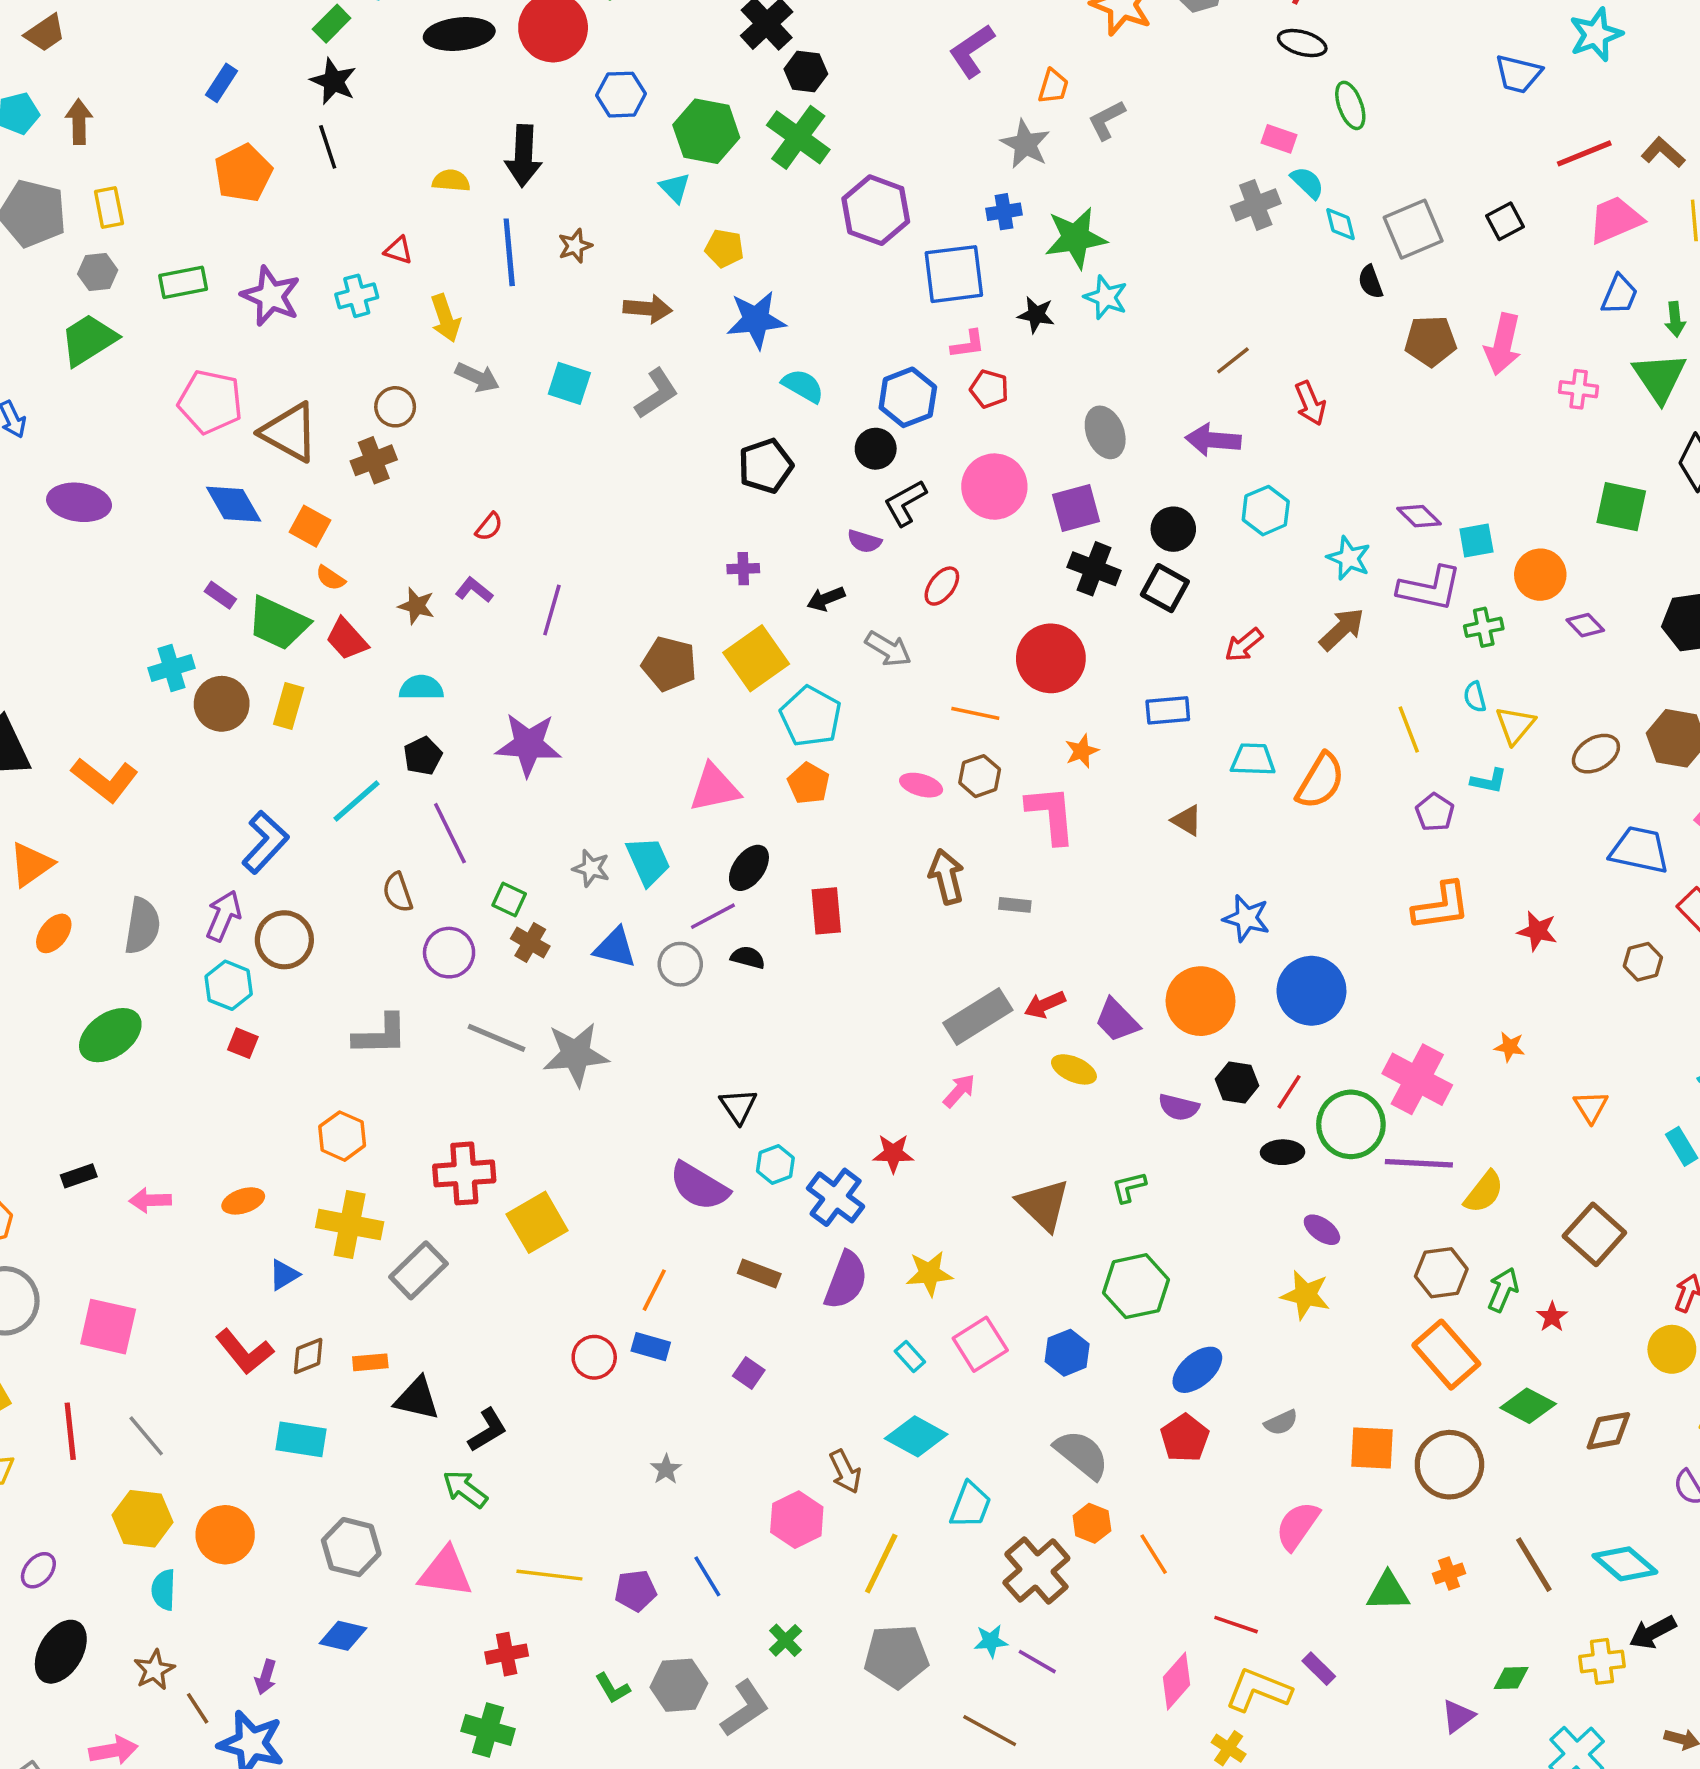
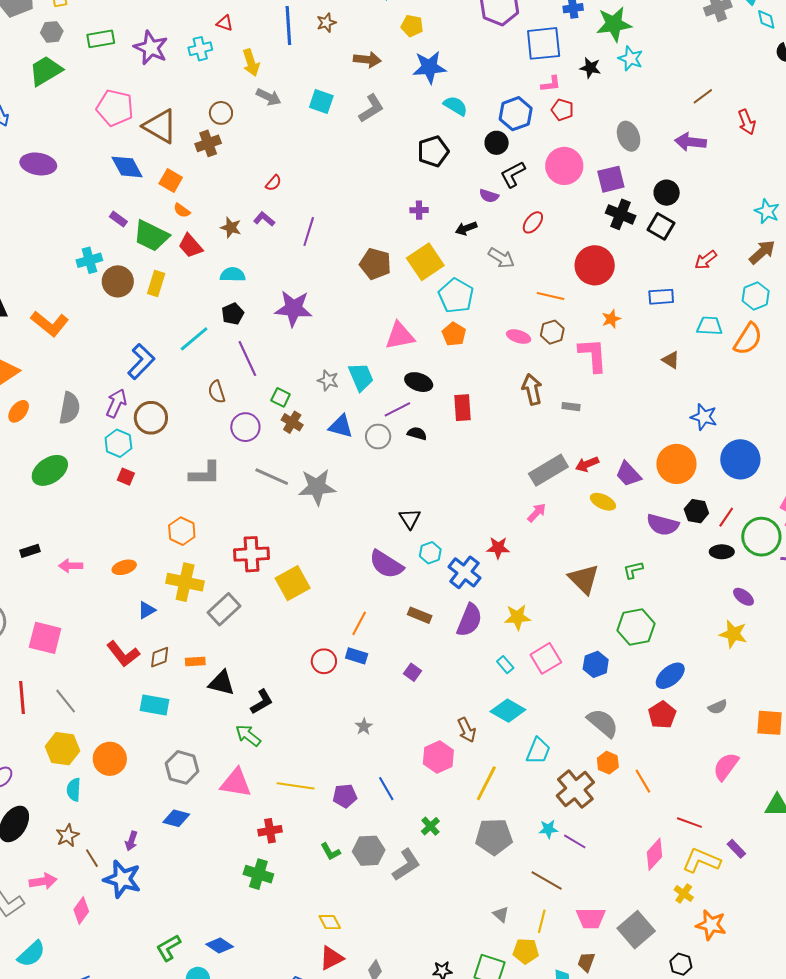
cyan hexagon: (1266, 511) -> (756, 296), moved
black ellipse: (749, 868) -> (419, 382), turned 72
purple semicircle: (1179, 1107) -> (663, 525), size x1.4

